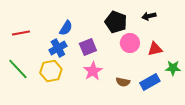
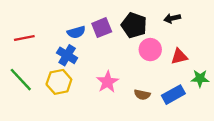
blue semicircle: (66, 28) -> (76, 32), turned 42
purple square: (88, 47) -> (102, 28), moved
blue cross: (58, 48) -> (67, 55), turned -30

